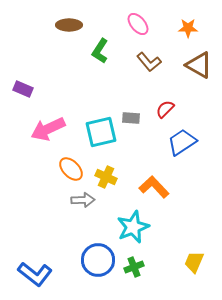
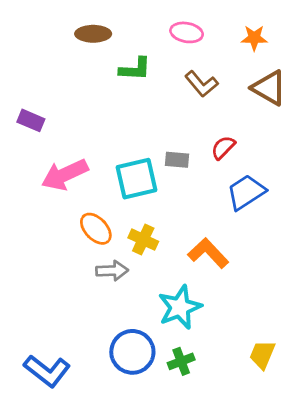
pink ellipse: (138, 24) -> (187, 32), turned -40
green L-shape: (100, 51) -> (135, 69), turned -120

